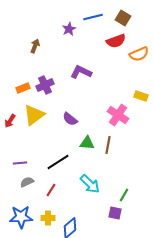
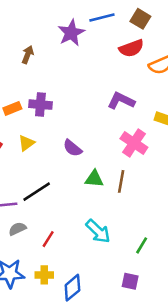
purple star: (69, 29) -> (71, 33), size x1.5
purple L-shape: (81, 72) -> (121, 101), moved
purple cross: (45, 85) -> (40, 105), turned 30
yellow triangle: (34, 115) -> (26, 143), size x0.6
black line: (58, 162) -> (37, 192), moved
purple square: (115, 213) -> (130, 281), moved

